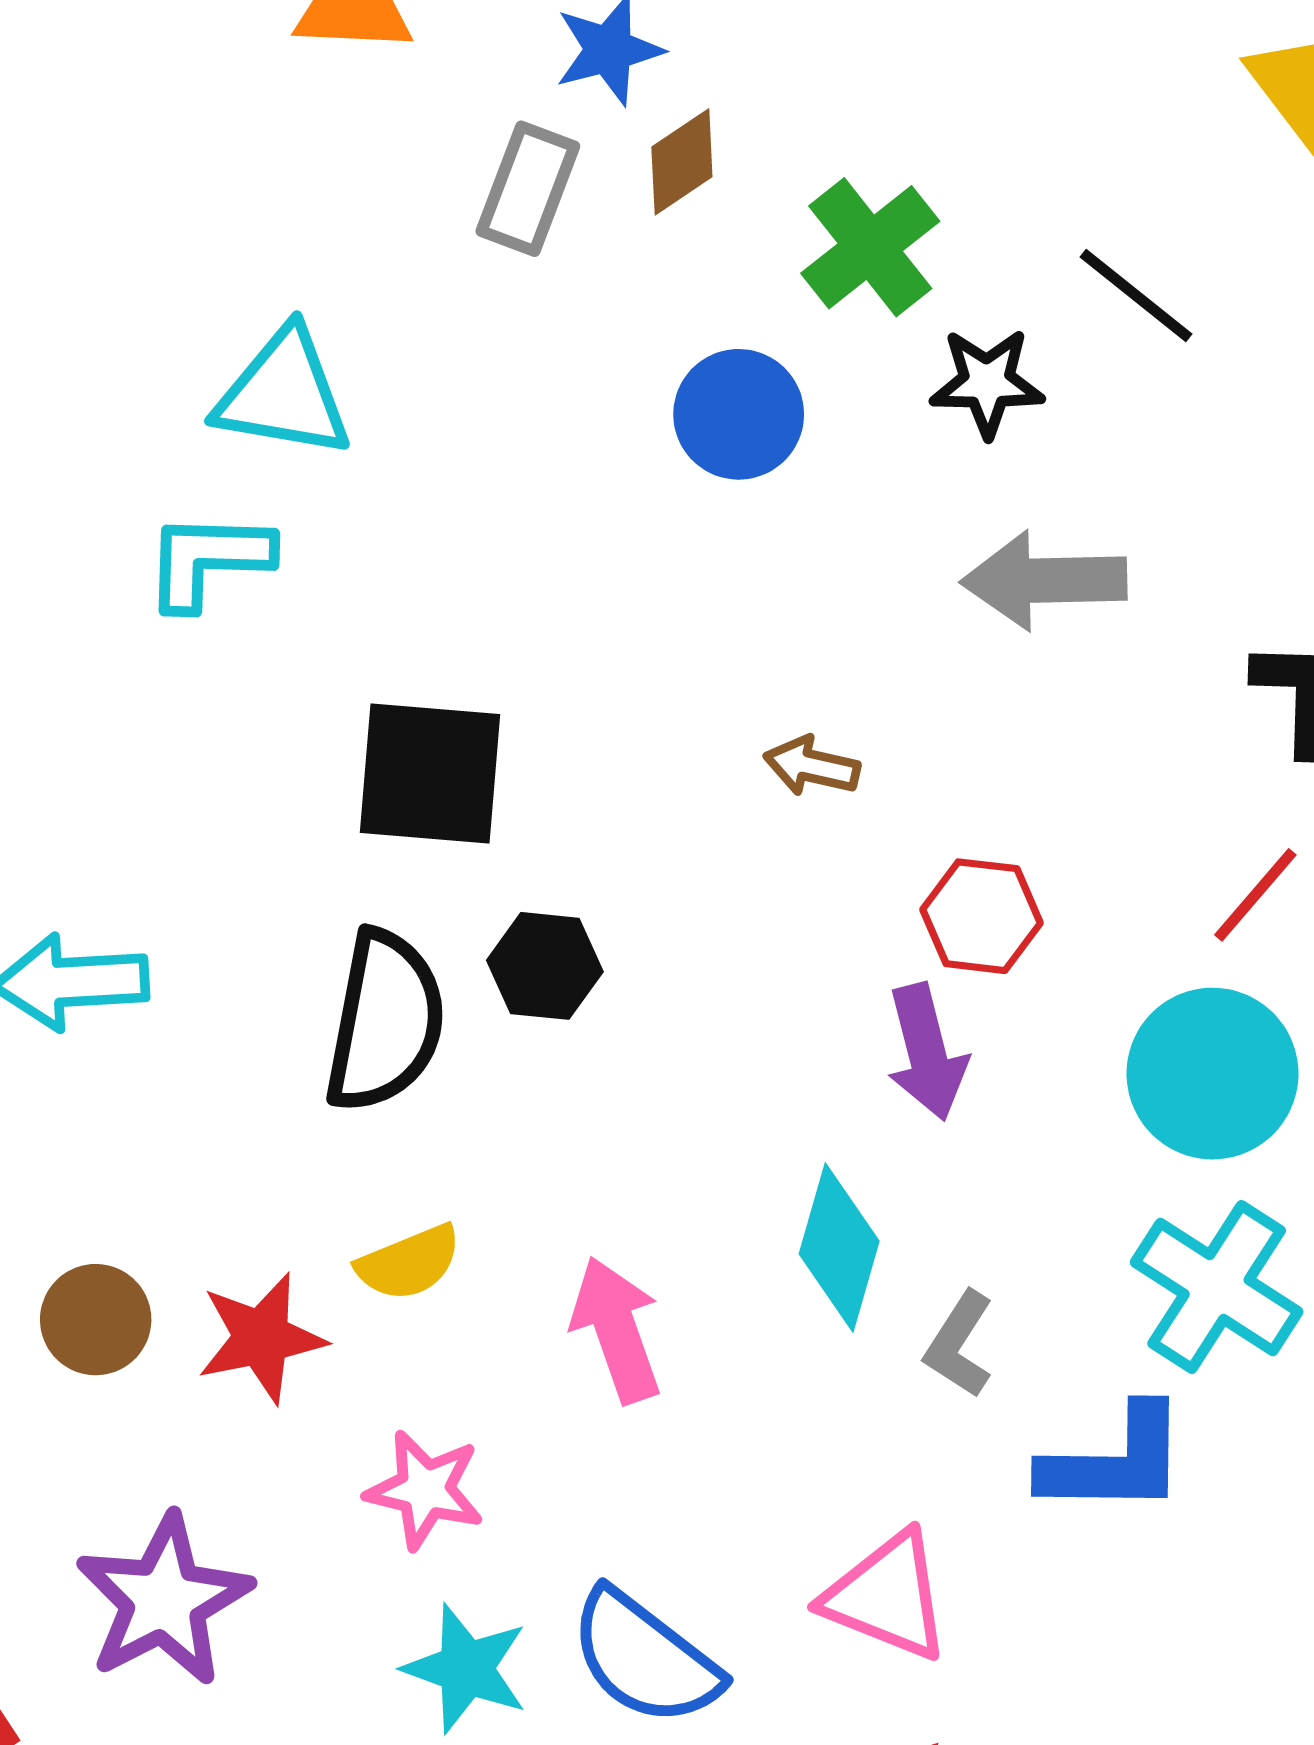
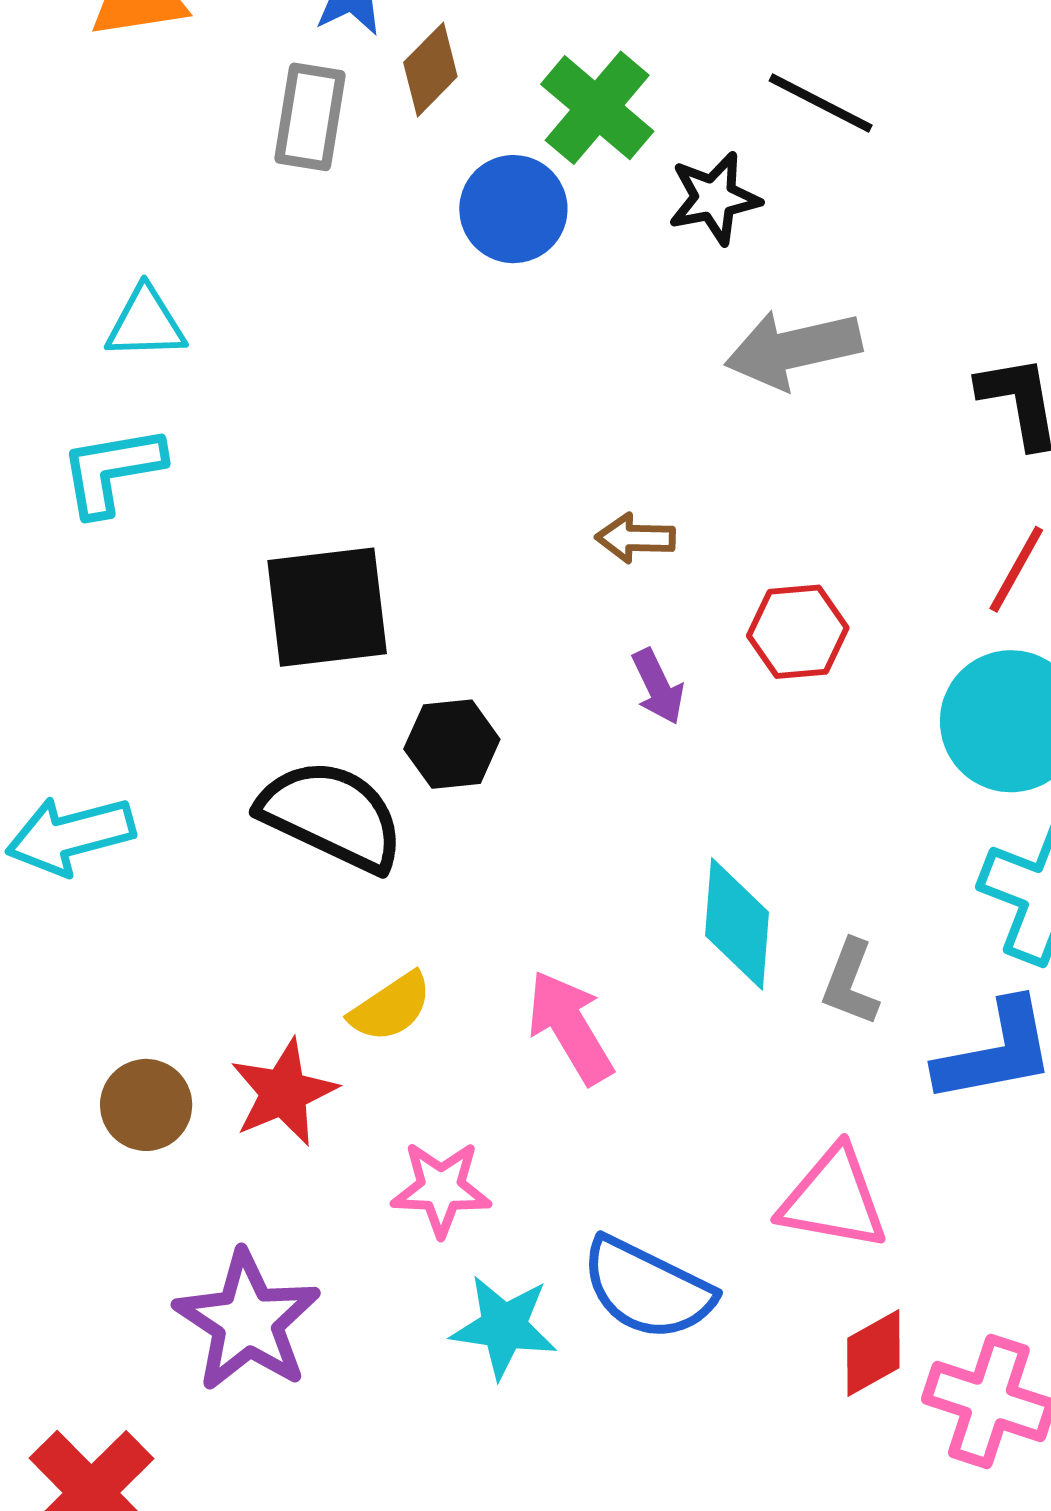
cyan triangle: (284, 394) -> (146, 323), size x0.7
blue circle: (739, 414) -> (513, 209), moved
black semicircle: (385, 1021) -> (332, 815), turned -64
purple arrow: (927, 1052) -> (658, 687), moved, size x0.7

